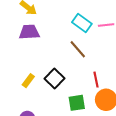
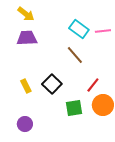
red line: (96, 80) -> (93, 85), turned 49
yellow rectangle: (28, 81) -> (26, 86), turned -64

